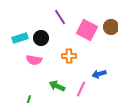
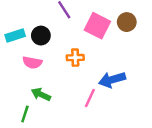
blue arrow: (99, 74) -> (112, 80), size x1.5
green arrow: (57, 86) -> (41, 94), moved

